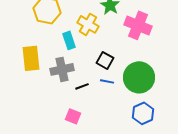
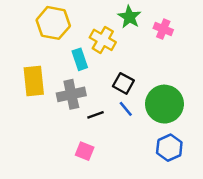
pink cross: (138, 25) -> (163, 29), moved, size x0.6
blue line: (107, 81) -> (126, 109), turned 40

